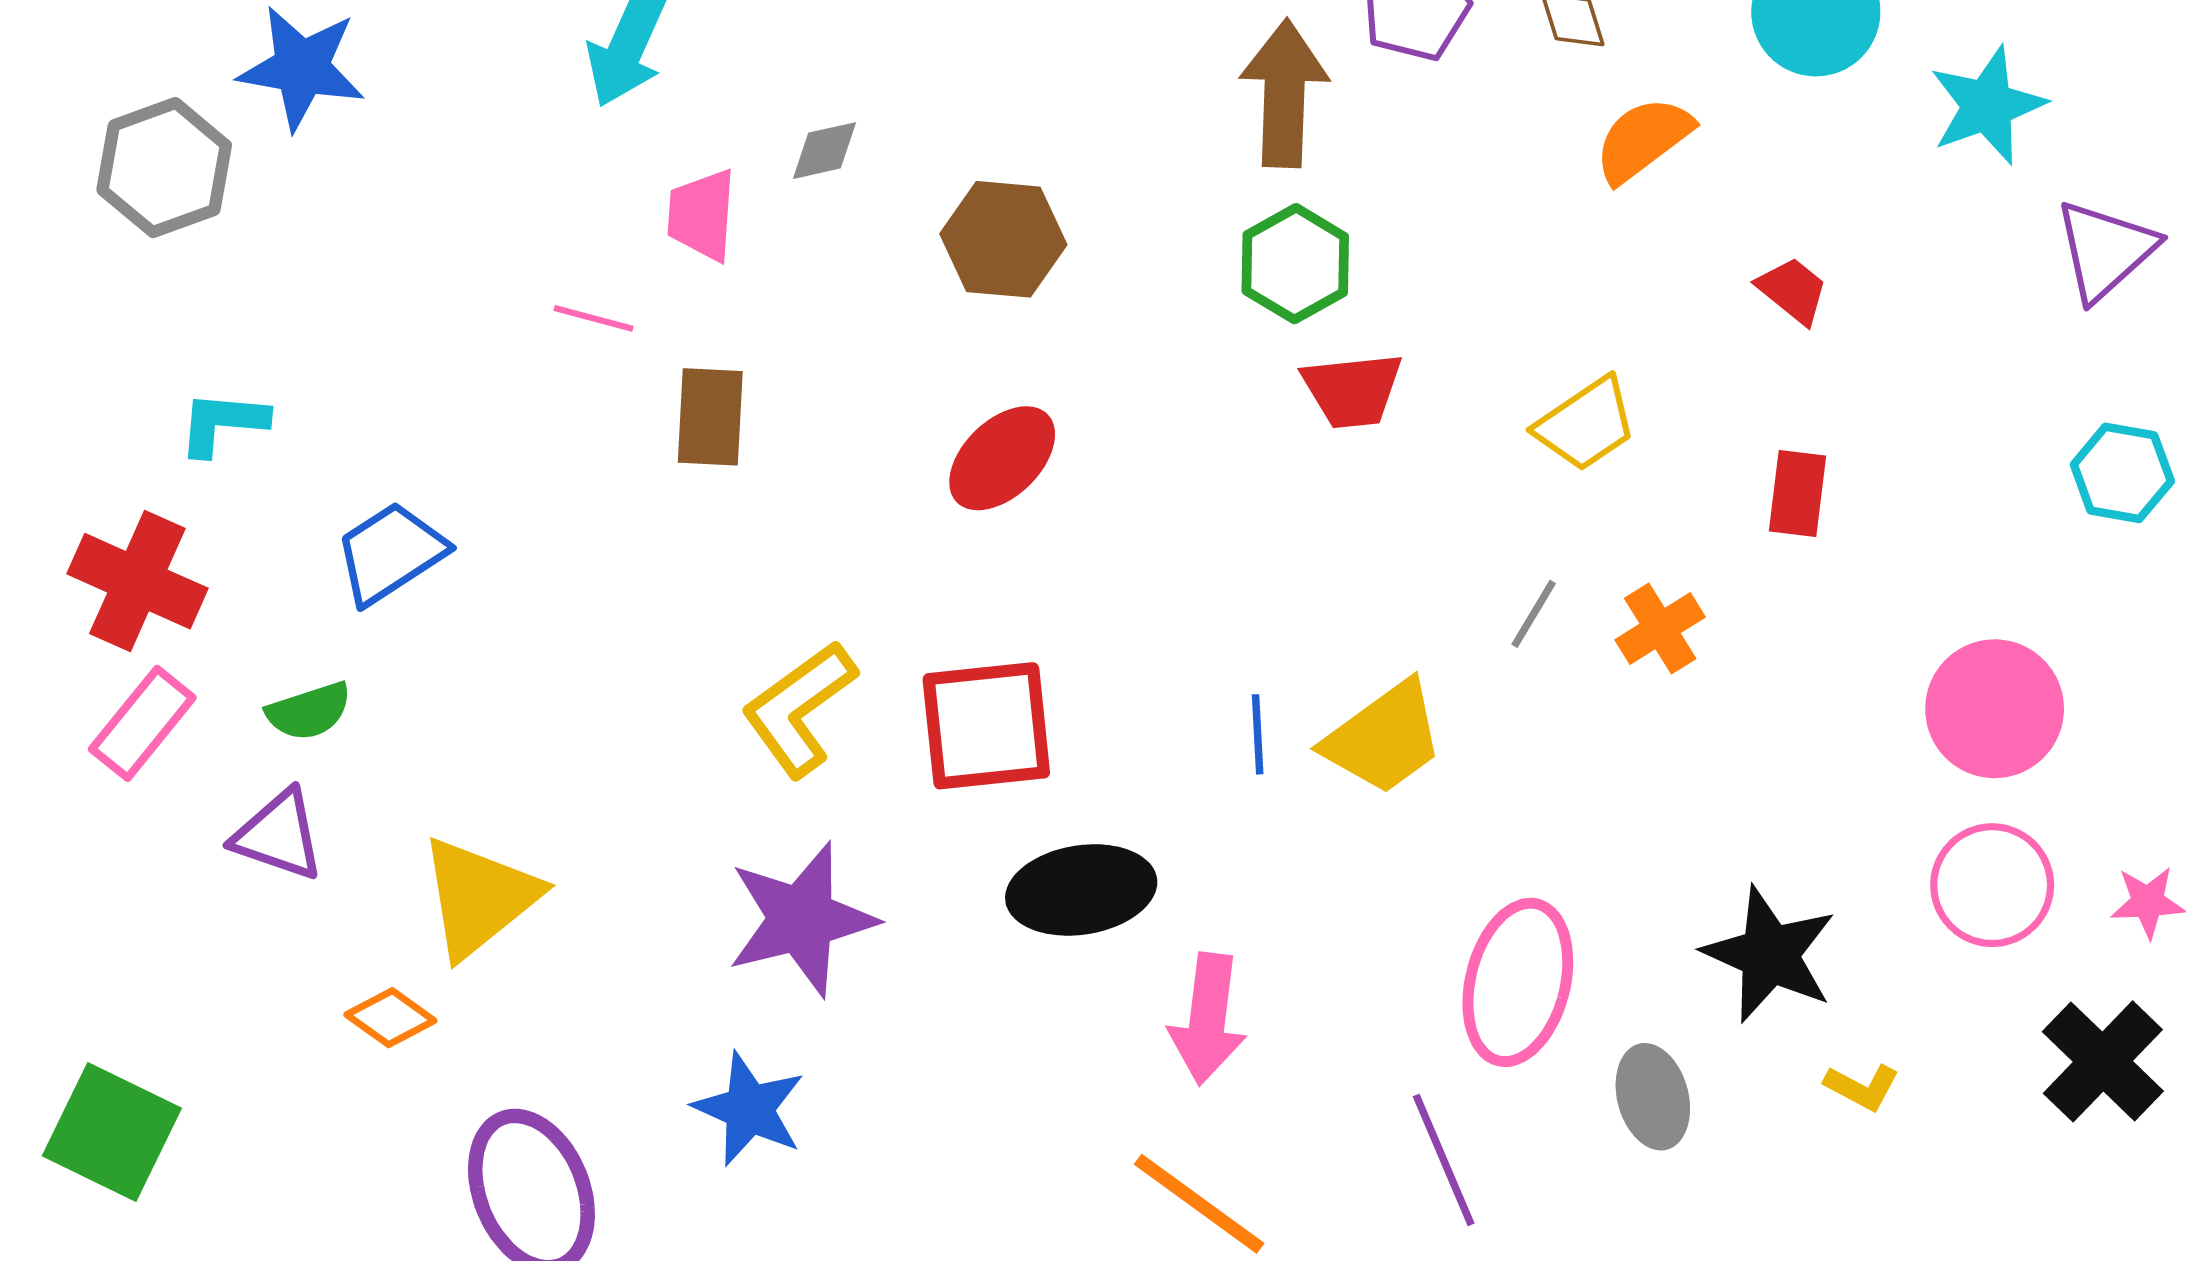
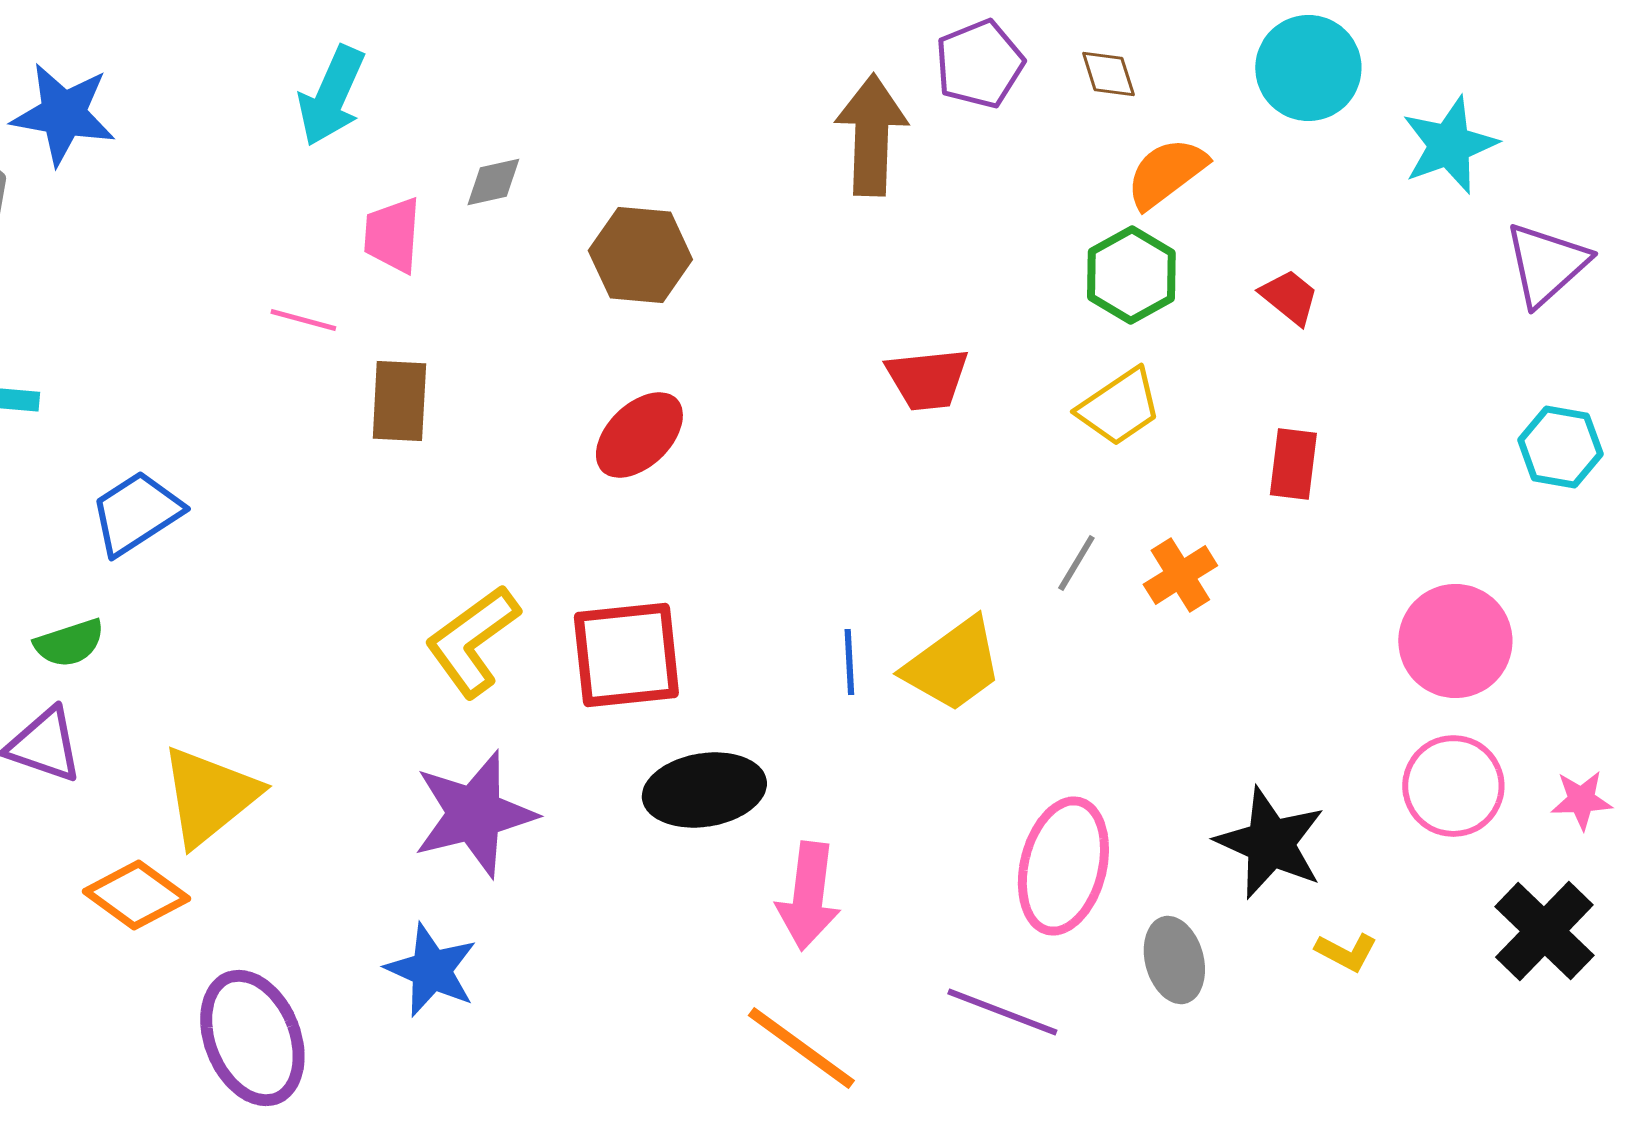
green hexagon: (1295, 264) -> (1131, 275), moved
orange diamond: (390, 1018) -> (136, 895), size x1.4
purple line: (1444, 1160) -> (1002, 1012), turned -46

